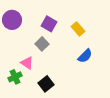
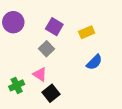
yellow rectangle: (78, 29) -> (87, 32), turned -72
pink triangle: (27, 63) -> (40, 74), moved

